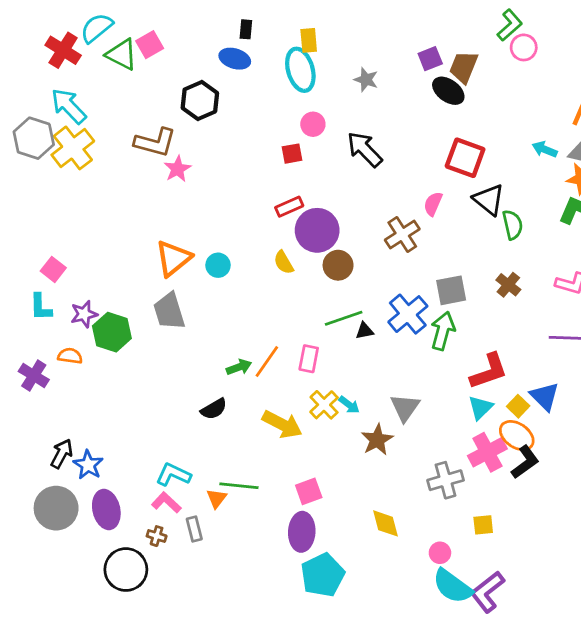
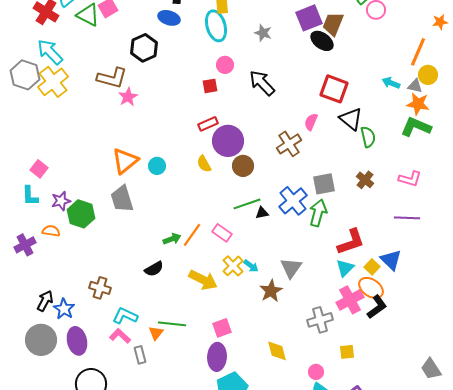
purple square: (430, 59) -> (309, 18), size x1.5
pink rectangle: (309, 359) -> (222, 233), turned -66
purple cross: (34, 375) -> (25, 245), turned 30
brown cross: (157, 536) -> (100, 288), moved, size x1.5

